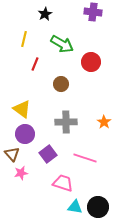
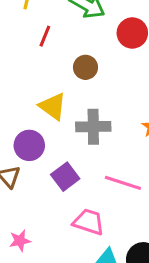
yellow triangle: (22, 109) -> (53, 106), moved
pink star: (21, 173) -> (20, 241), moved

